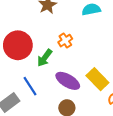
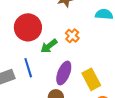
orange cross: (65, 41) -> (72, 36), turned -32
purple ellipse: (68, 81) -> (64, 73), turned 65

